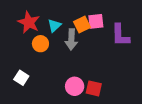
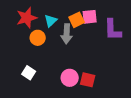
red star: (29, 22) -> (27, 18), turned 30
white square: (21, 78) -> (29, 73), moved

